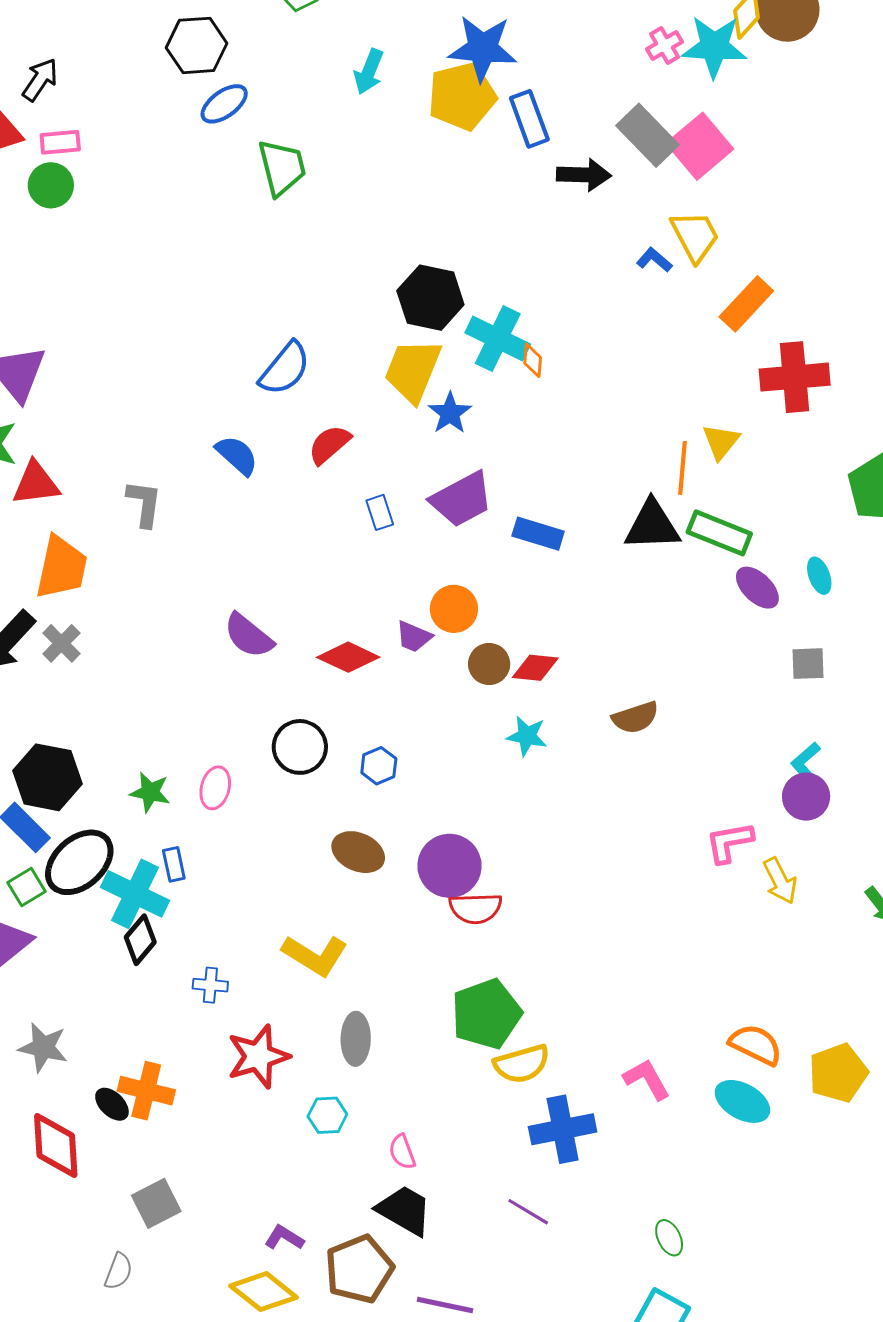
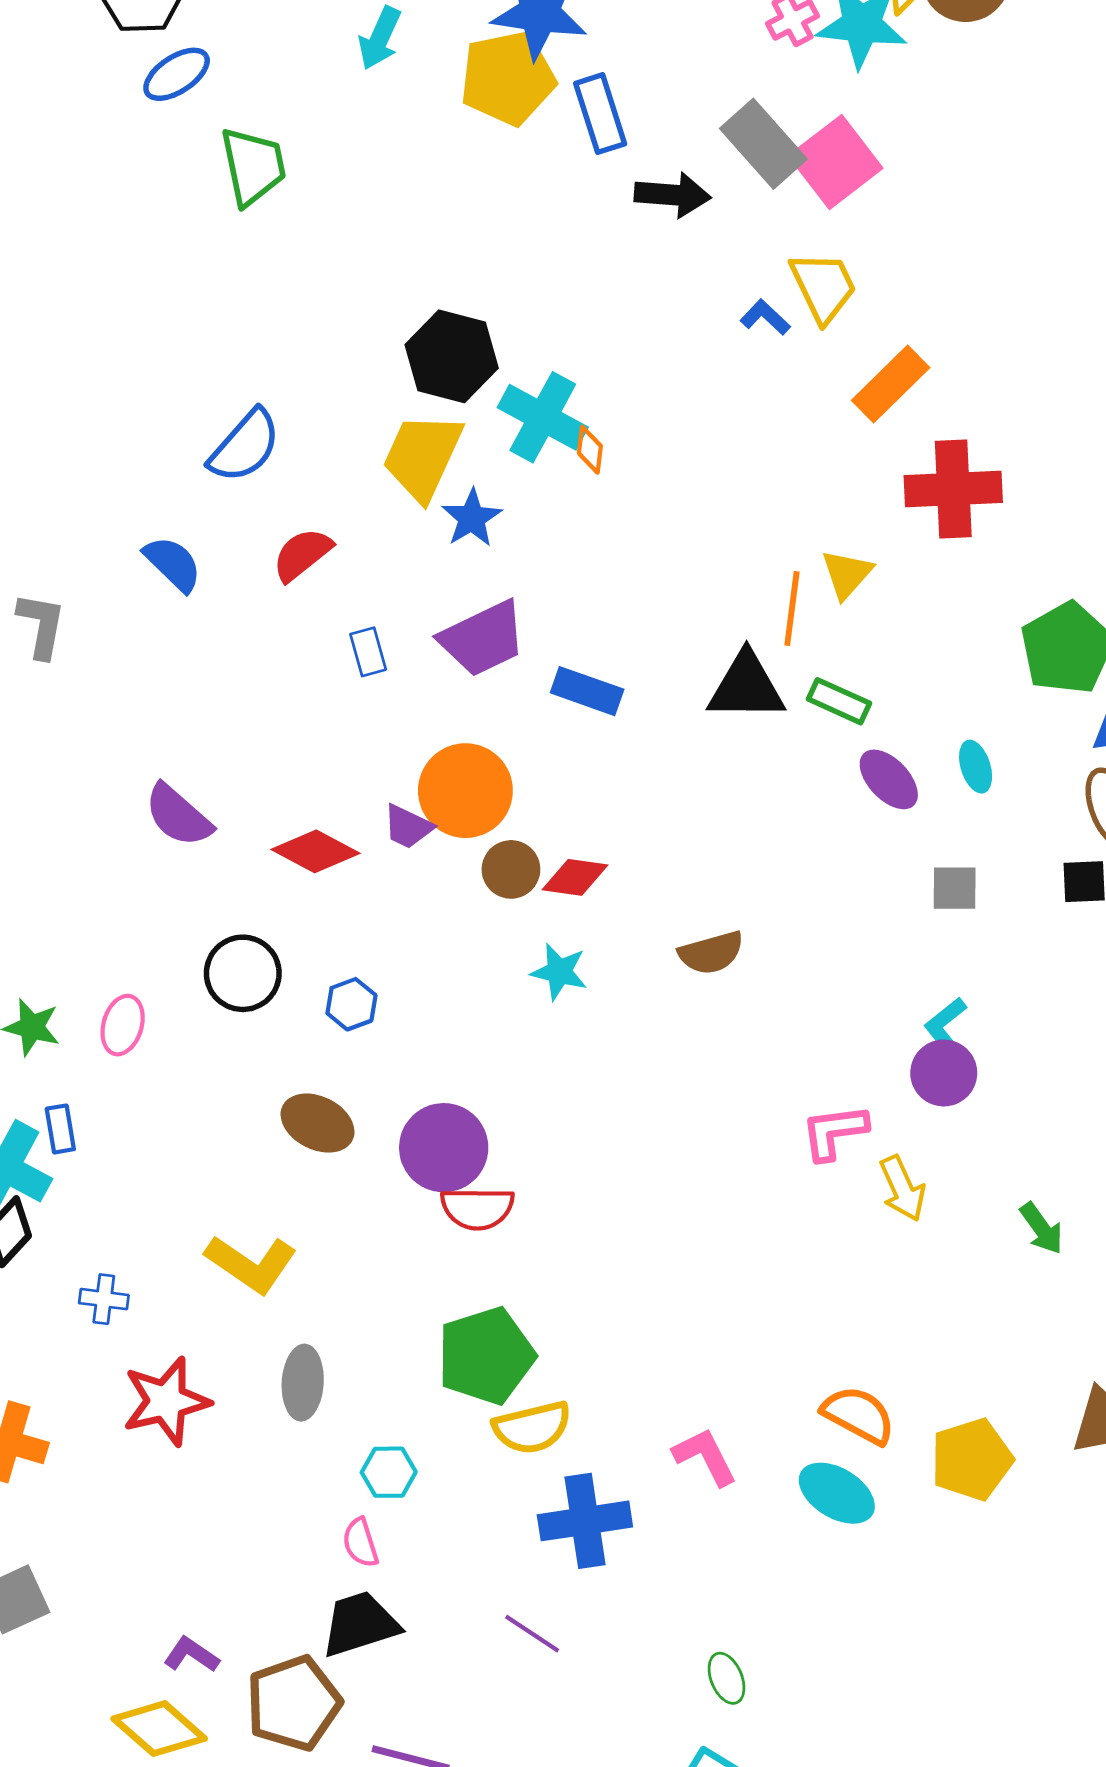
green rectangle: (719, 533) -> (839, 701), size x0.7
orange circle: (454, 609) -> (465, 791), size x1.4
cyan hexagon: (327, 1115) -> (389, 1472), moved
black trapezoid: (404, 1210) -> (360, 1624), turned -50

